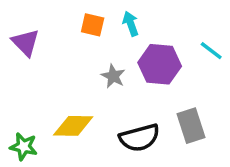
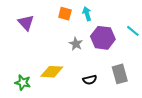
black semicircle: (139, 138) -> (90, 80), size x0.6

